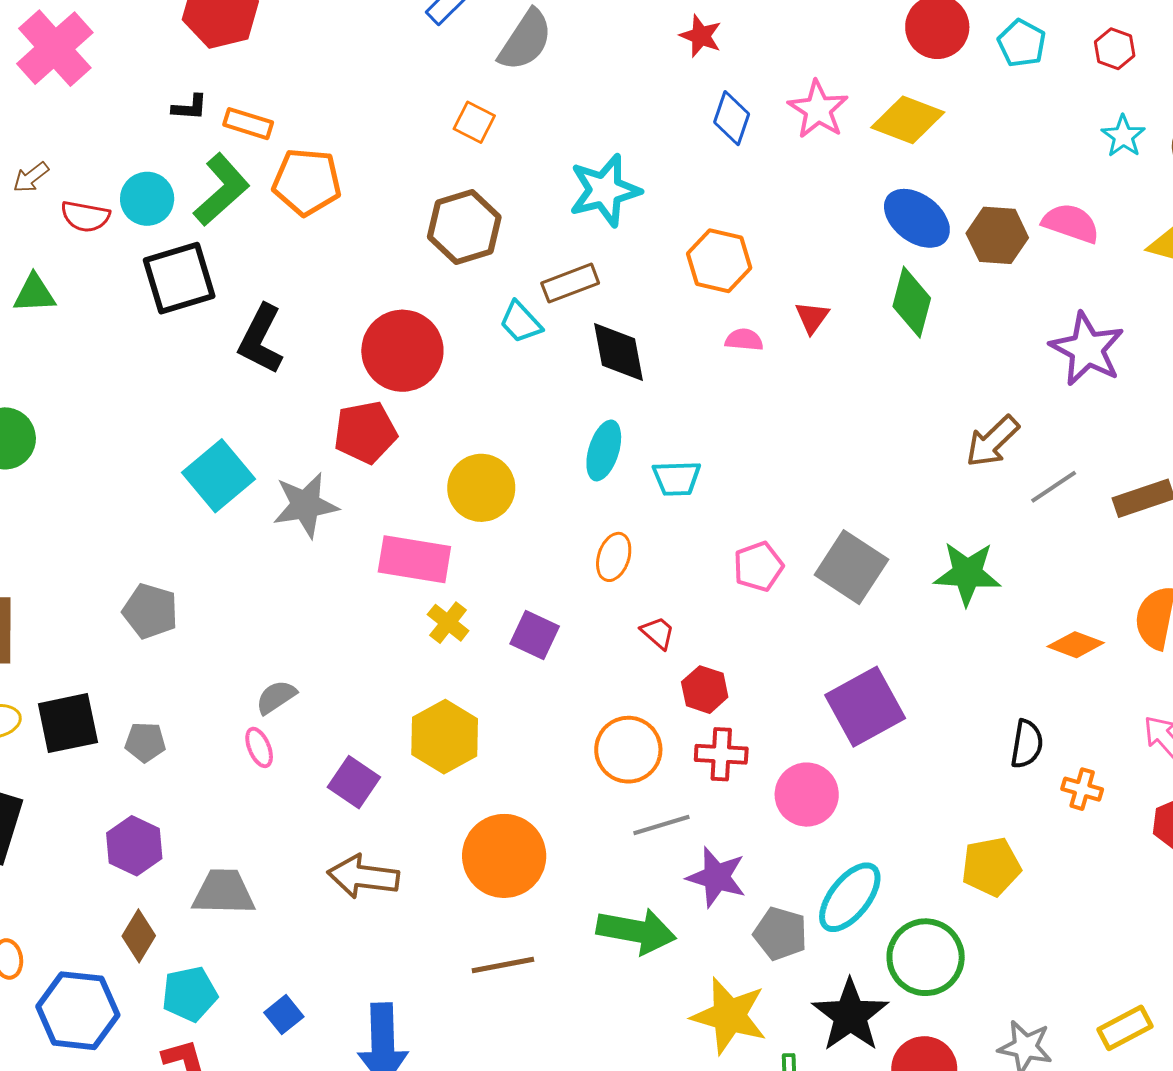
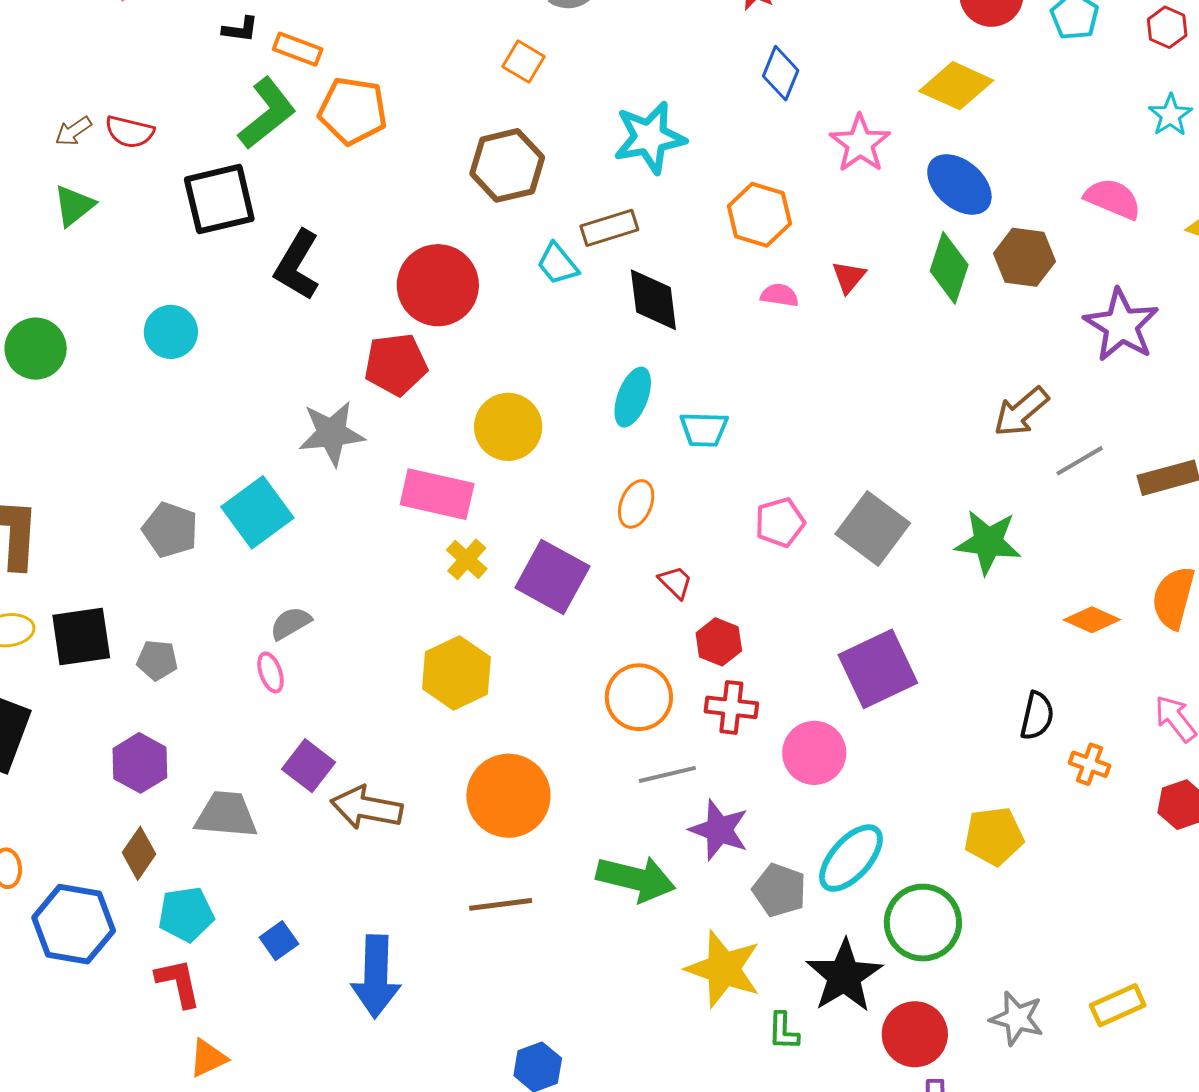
pink star: (818, 109) -> (860, 143), moved
brown arrow: (31, 177) -> (73, 131), moved
cyan circle: (147, 199) -> (171, 332), moved
brown hexagon: (997, 235) -> (1025, 257), moved
green triangle: (34, 294) -> (74, 206), turned -39
cyan square: (219, 476) -> (257, 512), moved
purple square: (535, 635) -> (552, 577), size x1.5
purple square: (354, 782) -> (308, 766), moved

